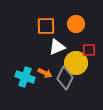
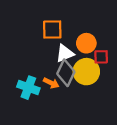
orange circle: (76, 24) -> (86, 43), moved
gray diamond: (65, 78) -> (66, 73), moved

